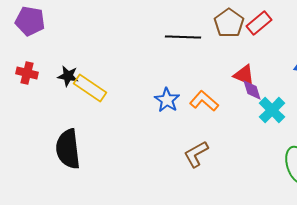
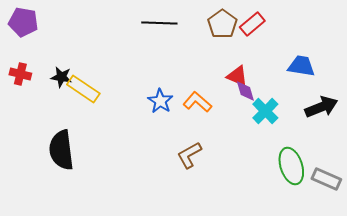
black line: (183, 37) -> (159, 23), moved

